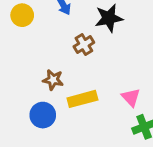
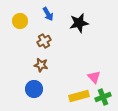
brown cross: (84, 45) -> (44, 41), moved
yellow rectangle: (82, 99) -> (79, 96), moved

